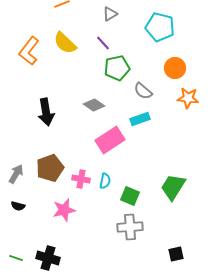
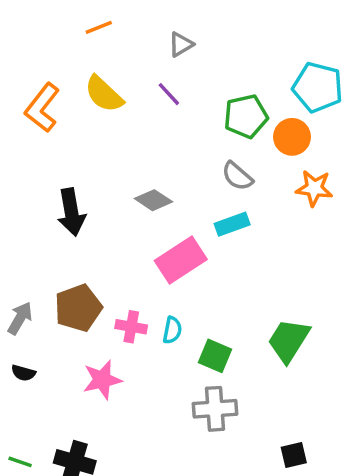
cyan pentagon: (160, 27) -> (318, 87), moved
green pentagon: (117, 68) -> (246, 116), moved

